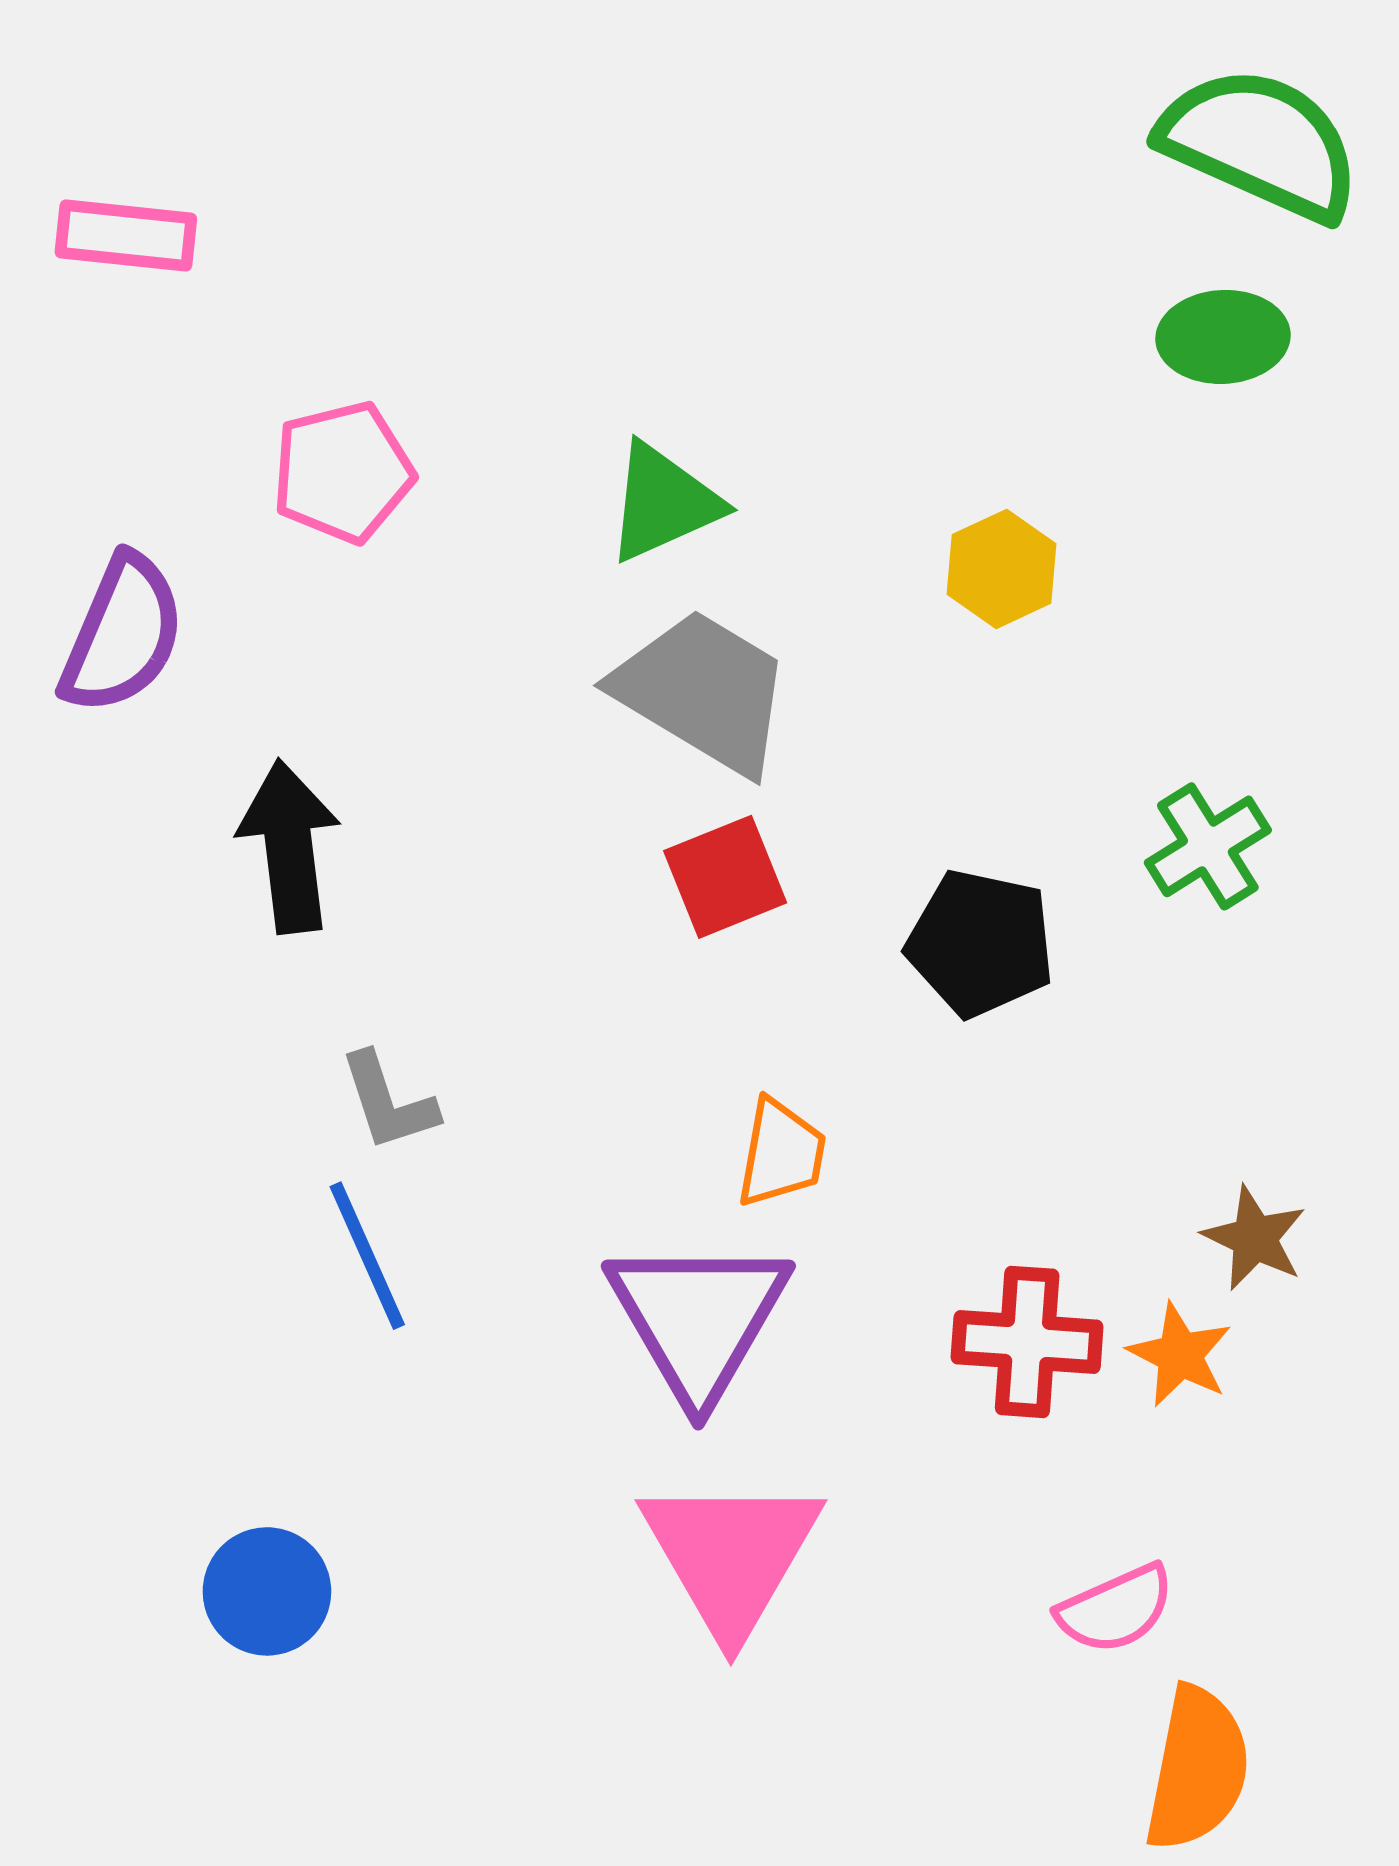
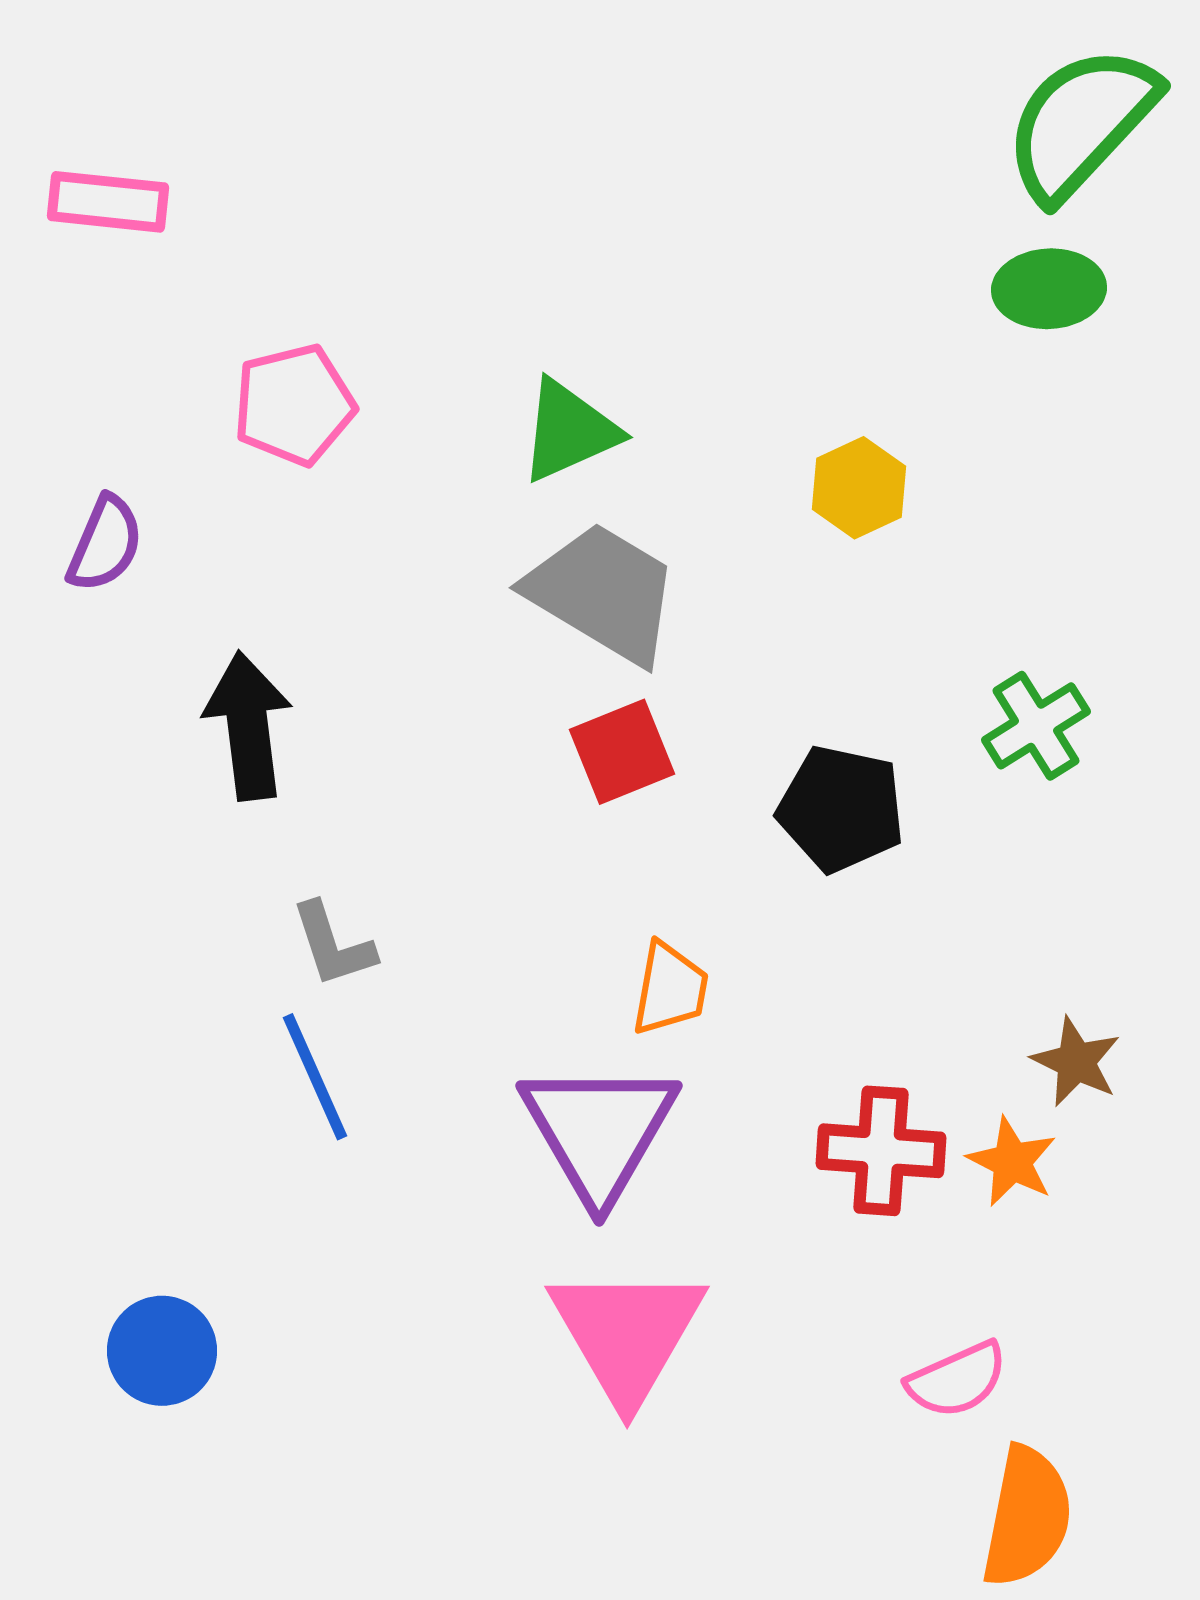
green semicircle: (1260, 143) -> (1081, 123), turned -71
purple semicircle: (122, 634) -> (105, 544), size x0.7
blue circle: (267, 1591) -> (162, 1351), moved

